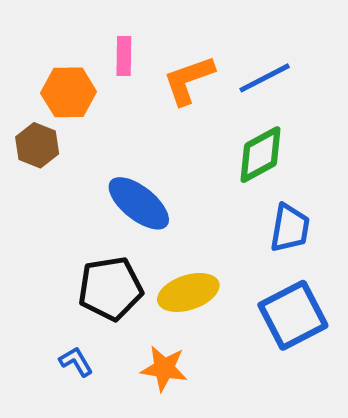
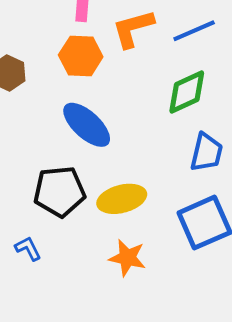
orange hexagon: (69, 92) -> (81, 56), moved
orange star: (164, 368) -> (127, 258), moved

